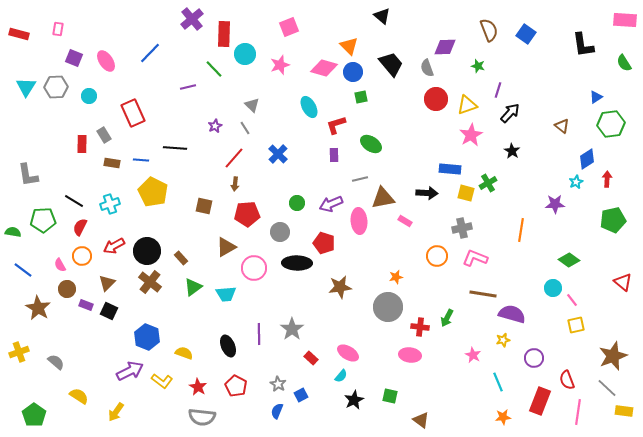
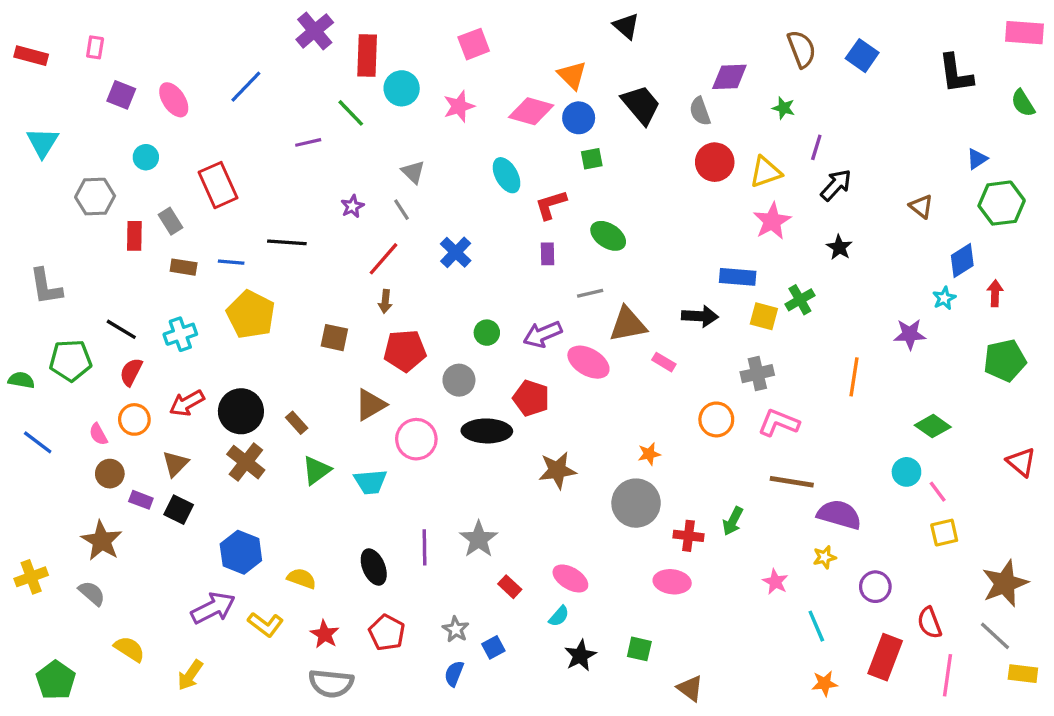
gray hexagon: (56, 87) -> (95, 197), moved
pink ellipse: (359, 221) -> (588, 362), turned -55
brown star: (38, 308) -> (102, 541), moved

